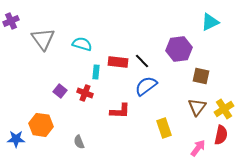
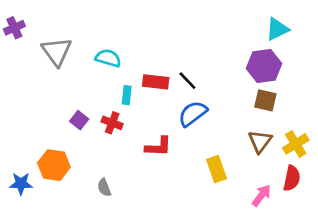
purple hexagon: (179, 49) -> (264, 66), moved

